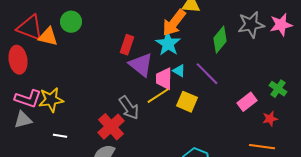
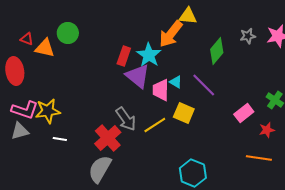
gray star: (251, 25) -> (248, 36), size x0.6
red triangle: (30, 28) -> (27, 39), size x0.5
cyan star: (168, 44) -> (149, 55), moved
yellow line: (158, 96) -> (155, 125), moved
white line: (60, 136) -> (60, 139), moved

